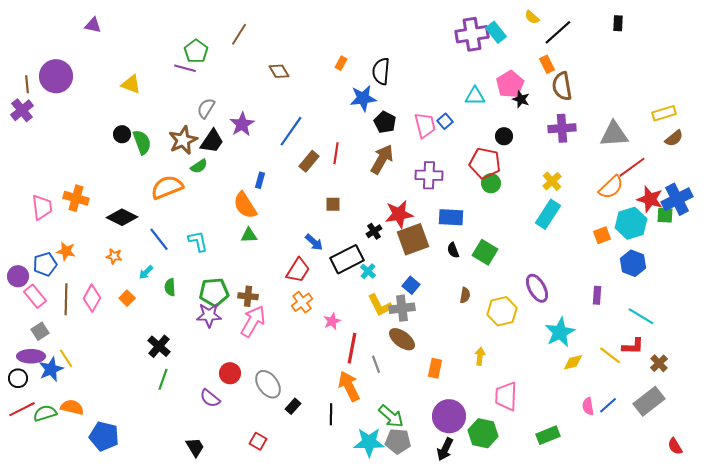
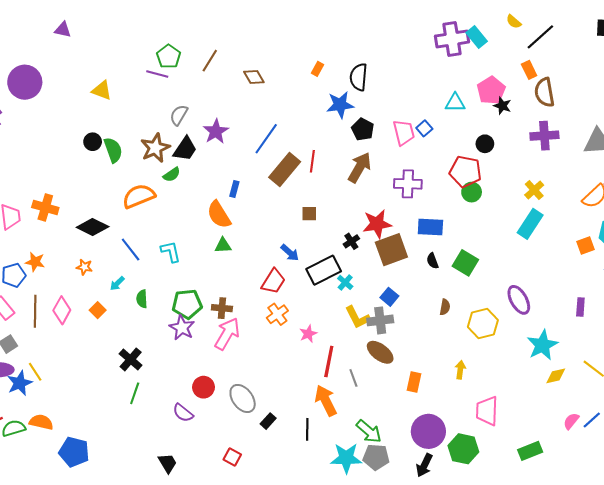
brown line: (239, 34) -> (210, 61), moved
brown rectangle: (309, 161) -> (285, 169), size x1.5
purple star: (209, 315) -> (182, 328), turned 30
pink semicircle: (588, 406) -> (571, 421), turned 48

